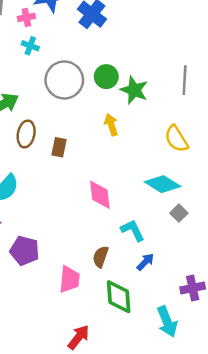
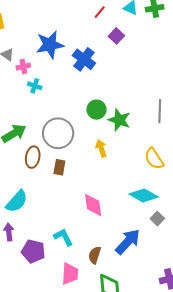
pink cross: (26, 17) -> (23, 67), moved
gray circle: (64, 80) -> (58, 133), moved
cyan L-shape: (133, 230) -> (63, 237), moved
blue arrow: (145, 262) -> (128, 242), moved, size x1.8

